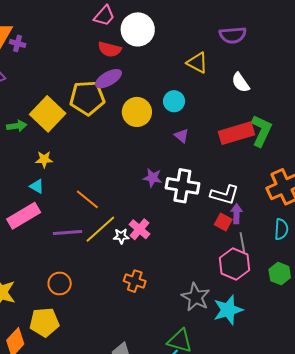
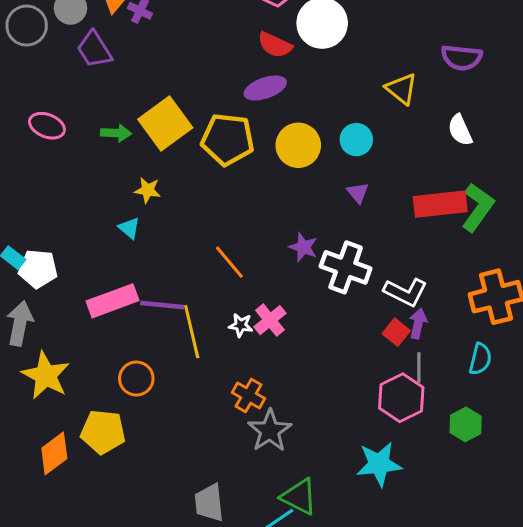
yellow pentagon: (87, 98) -> (228, 139), moved
orange line: (87, 199) -> (229, 262), moved
pink rectangle: (24, 216) -> (113, 301), moved
yellow line: (100, 229) -> (192, 332), moved, turned -72
gray star: (196, 297) -> (270, 431), moved

